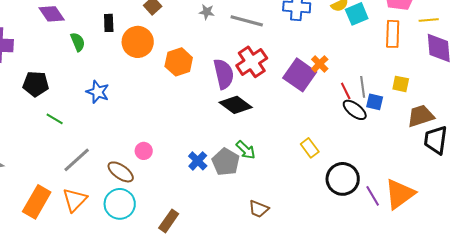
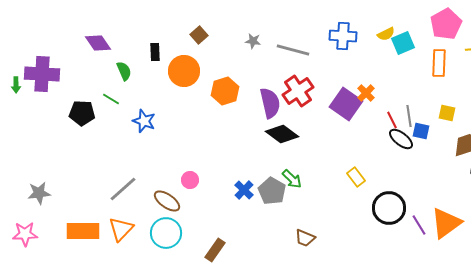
green line: (55, 119) -> (111, 99), moved
orange rectangle: (37, 202) -> (83, 231), turned 60

